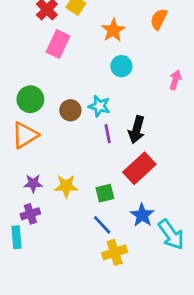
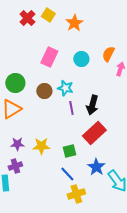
orange semicircle: (159, 19) -> (108, 54), moved
orange star: (113, 30) -> (74, 23), moved
pink rectangle: (58, 44) -> (49, 57), moved

